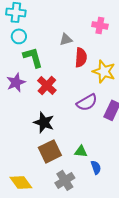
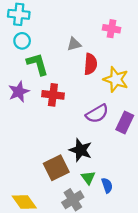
red cross: (47, 85) -> (53, 95), turned -36
black star: (44, 122) -> (81, 150), moved
green triangle: (81, 151) -> (88, 178), moved, turned 48

